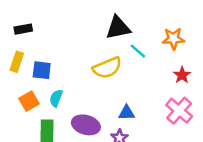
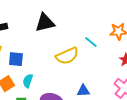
black triangle: (118, 28) -> (45, 23), moved

